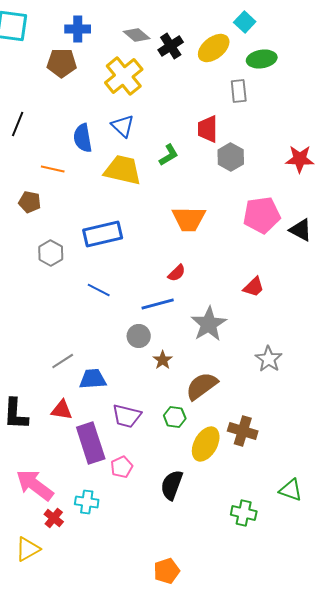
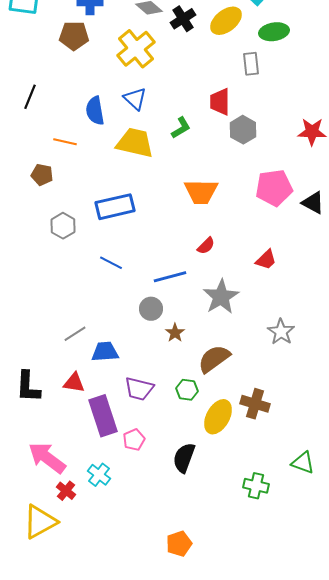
red semicircle: (177, 273) -> (206, 246), moved
cyan cross: (87, 502) -> (99, 475), turned 30
yellow triangle: (28, 549) -> (40, 522), size x1.4

